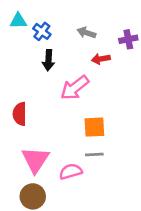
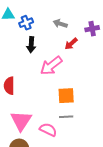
blue cross: (42, 31) -> (26, 23), turned 32
red arrow: (101, 59) -> (71, 44), turned -32
pink semicircle: (71, 172) -> (48, 130), turned 42

